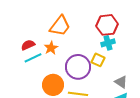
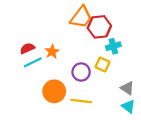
red hexagon: (107, 25) -> (99, 27), moved
orange trapezoid: (60, 26) -> (81, 17), moved
purple circle: (78, 67) -> (81, 72), size x0.7

